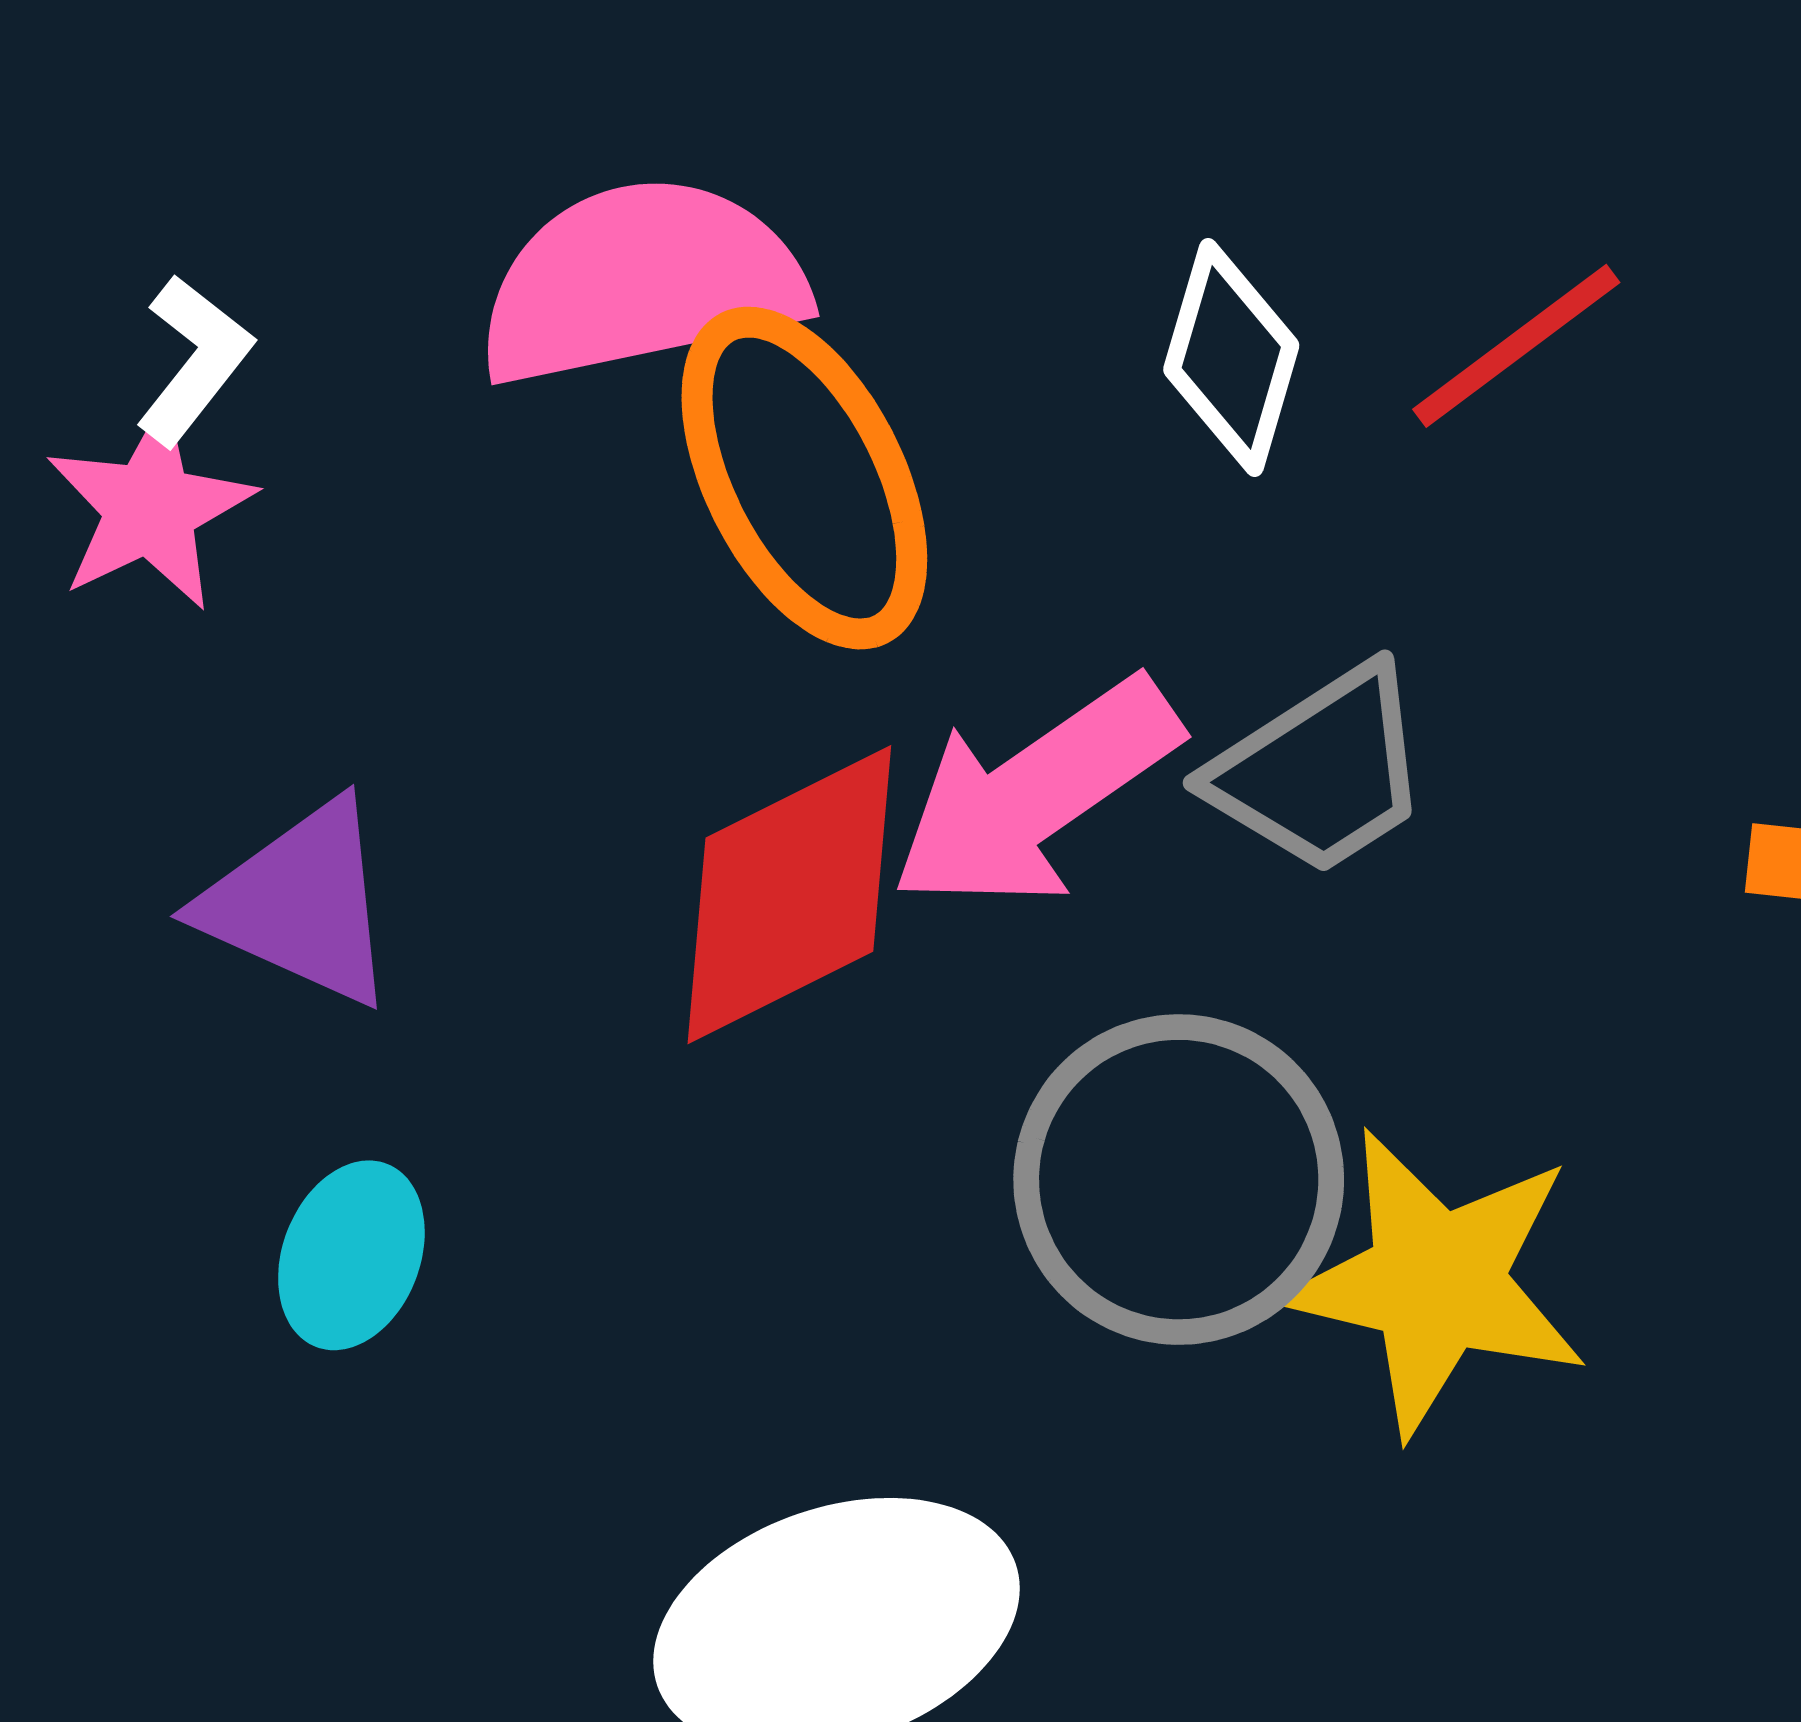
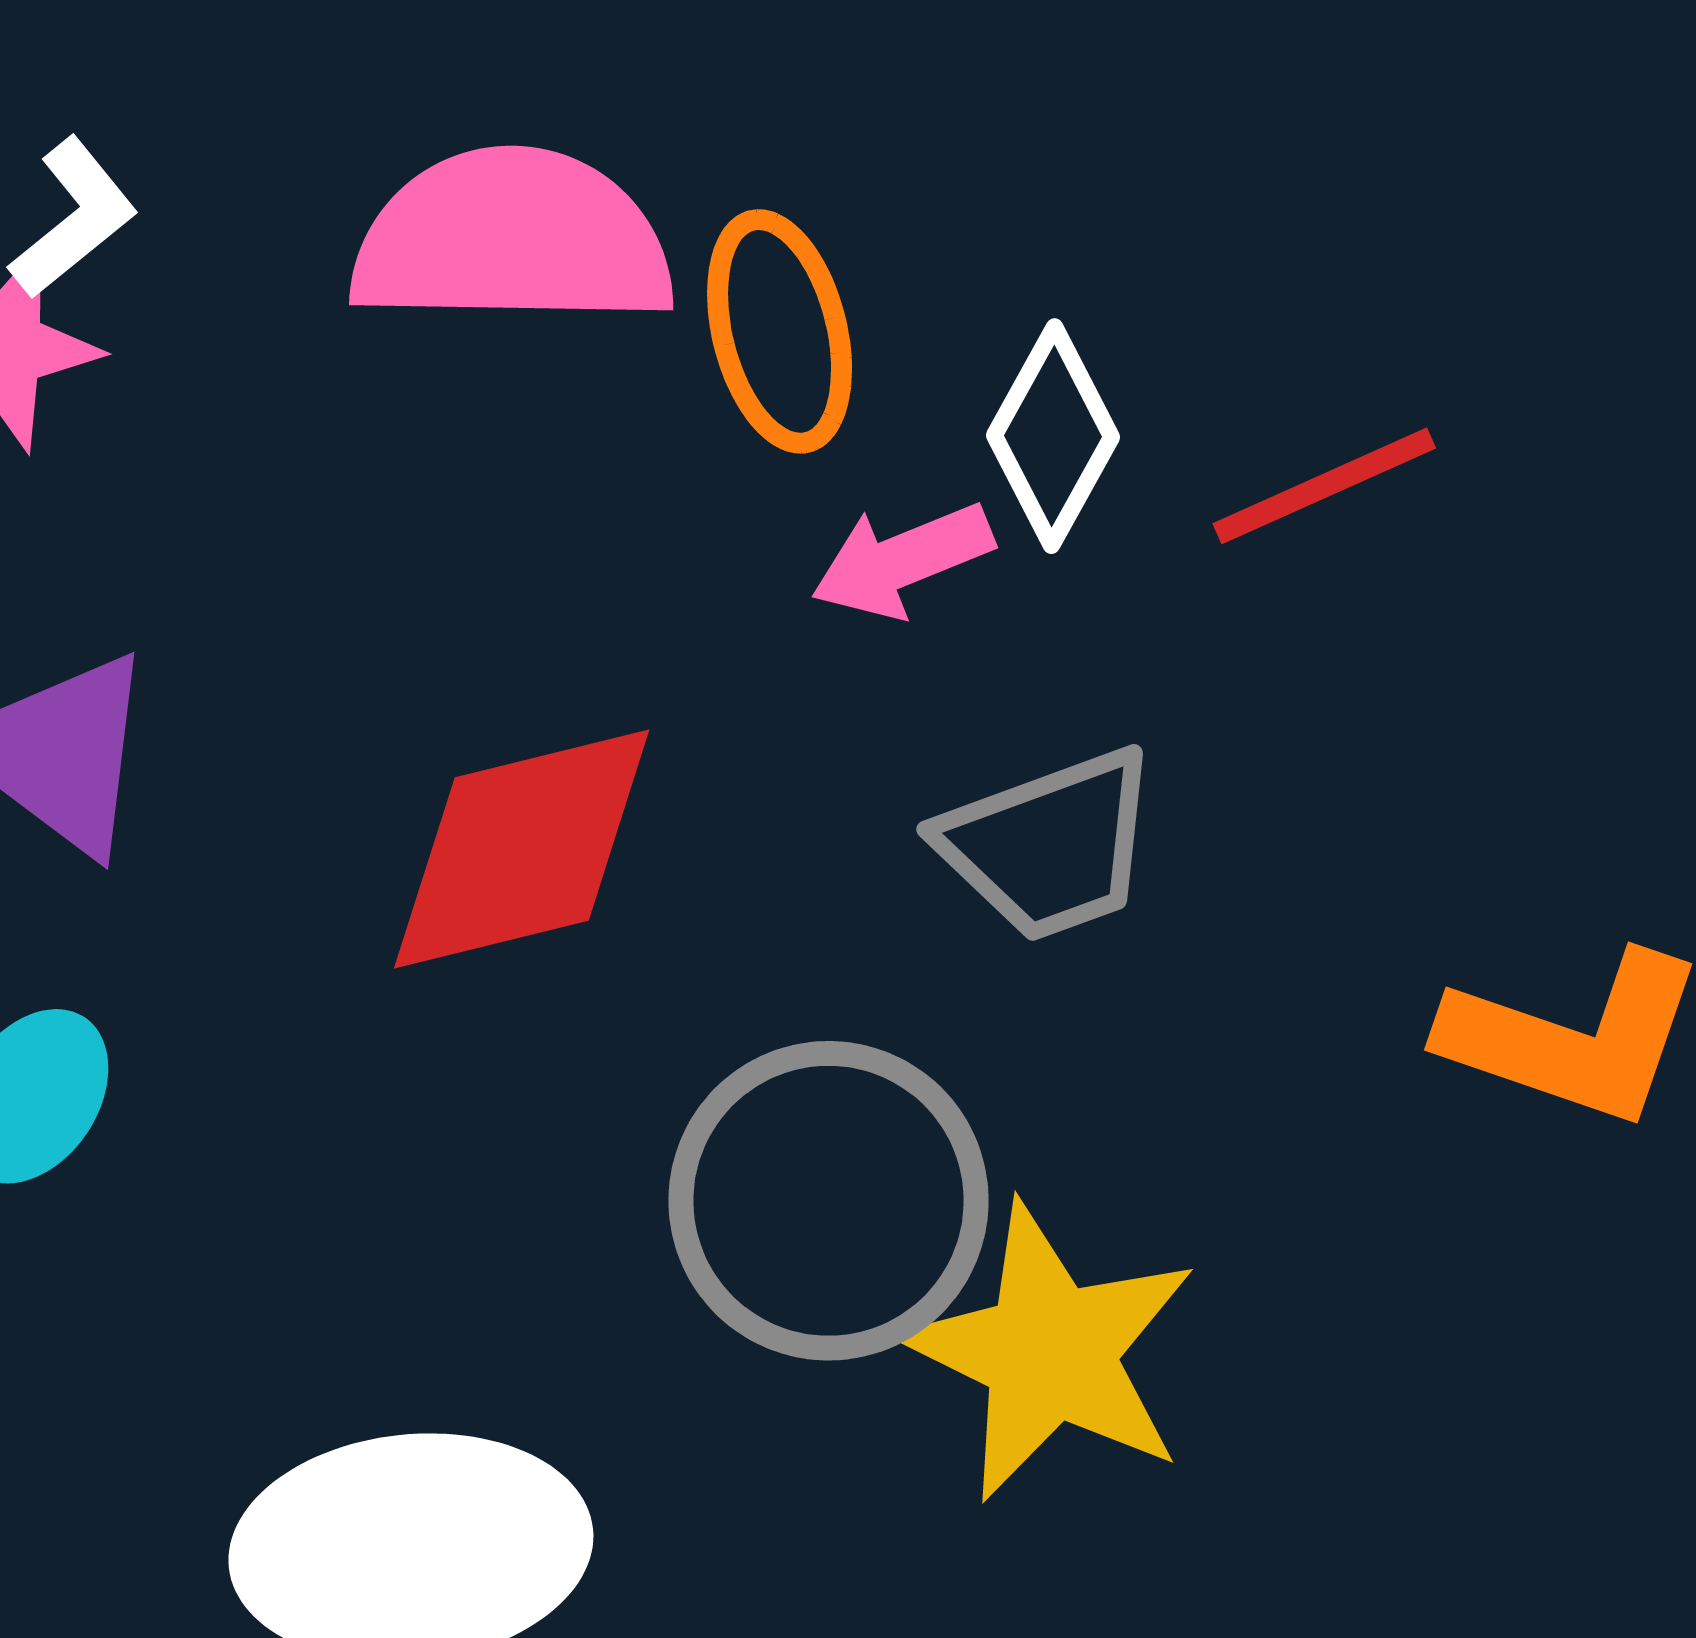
orange ellipse: (804, 478) -> (780, 331), moved, size x0.7
pink arrow: (1035, 794) -> (902, 560), moved, size x0.6

